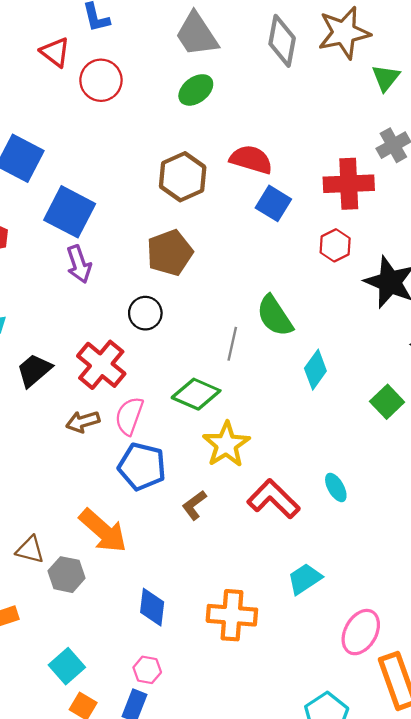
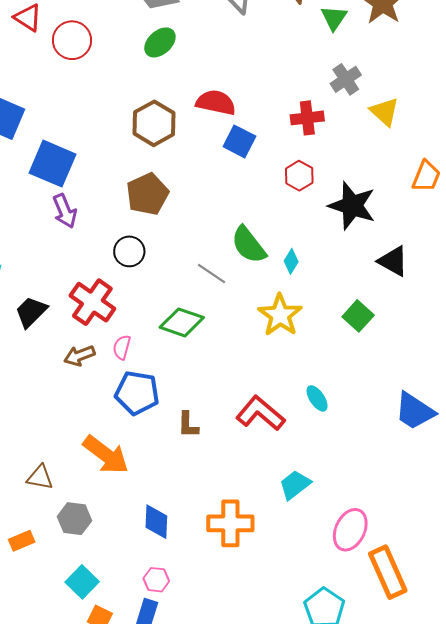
red cross: (349, 184) -> (307, 118), size x0.7
gray line: (232, 344) -> (212, 273), turned -64
cyan diamond: (315, 370) -> (291, 261), moved, size x0.7
pink semicircle: (129, 416) -> (122, 347), size x0.7
yellow star: (226, 444) -> (280, 315), moved
brown L-shape: (194, 505) -> (188, 425), turned -48
gray hexagon: (66, 575) -> (74, 519), moved

